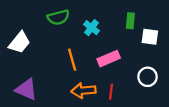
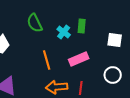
green semicircle: (58, 17) -> (35, 23), turned 78
green rectangle: (130, 21) -> (82, 26), moved

